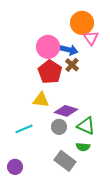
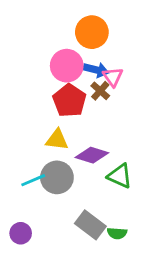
orange circle: (82, 23) -> (92, 32), moved
pink triangle: (91, 38) -> (113, 77), moved
gray circle: (59, 127) -> (57, 177), moved, size x1.5
green semicircle: (83, 147) -> (117, 233), moved

